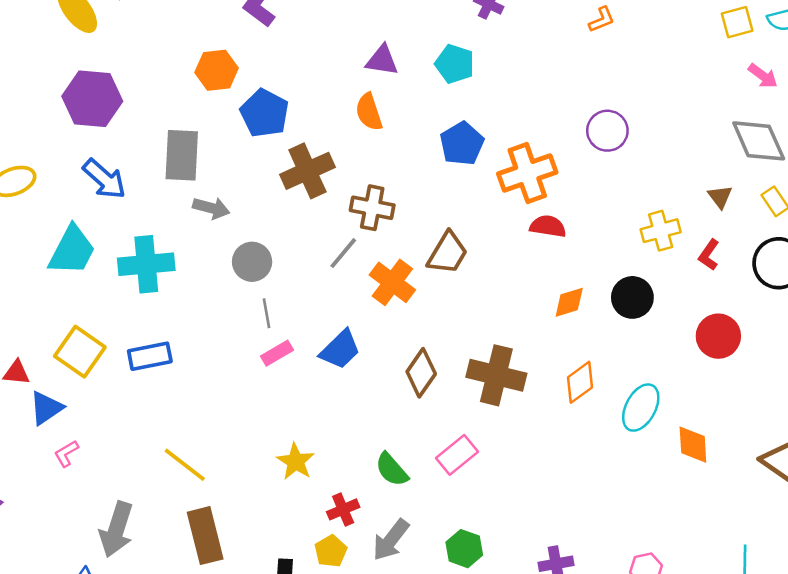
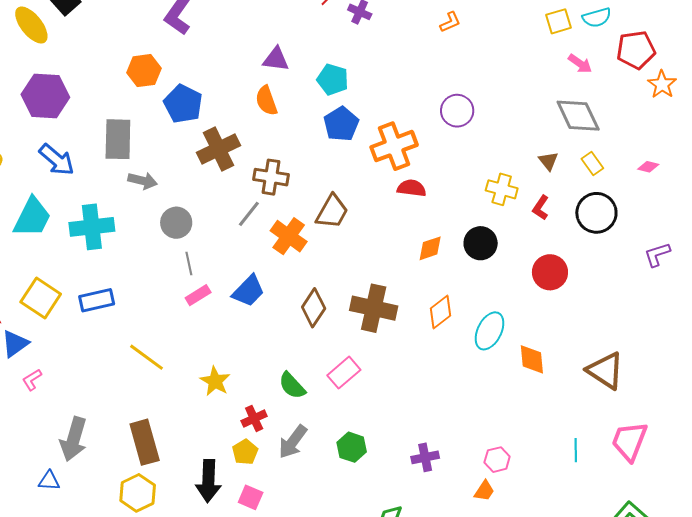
cyan pentagon: (455, 64) -> (333, 79), moved
yellow cross: (661, 231) -> (502, 189), turned 32
yellow line: (185, 465) -> (146, 357), moved

